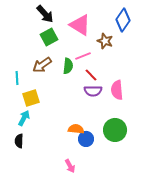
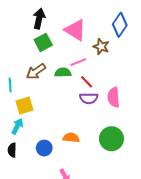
black arrow: (45, 14) -> (39, 19), turned -126
green semicircle: (68, 66) -> (63, 72), turned -98
blue circle: (86, 139) -> (44, 148), moved

